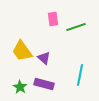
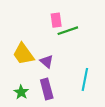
green line: (76, 27) -> (68, 31), moved
purple rectangle: (44, 84) -> (47, 89), turned 60

